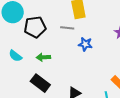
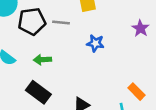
gray line: (67, 28) -> (61, 22), moved

